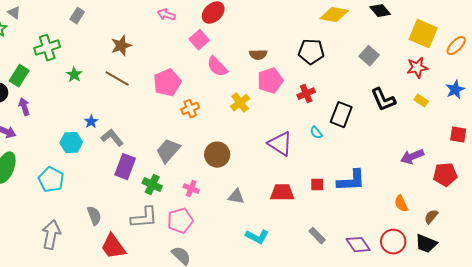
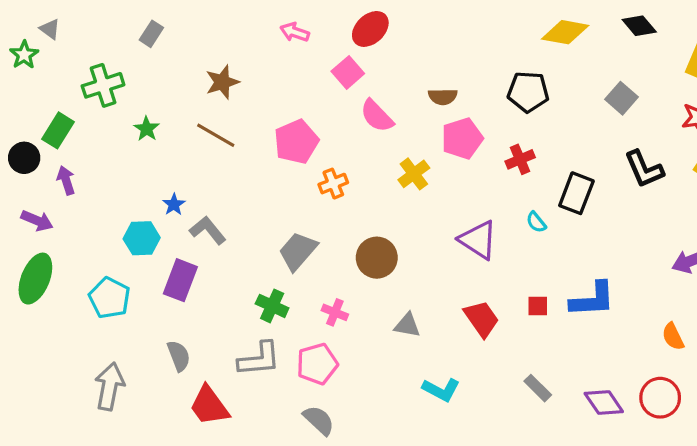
purple rectangle: (125, 167) -> (180, 280), moved
red trapezoid: (282, 193) -> (481, 319), turned 55

